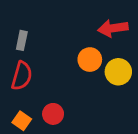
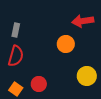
yellow circle: (118, 72) -> (87, 76), moved

